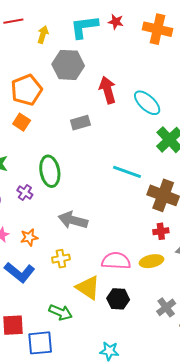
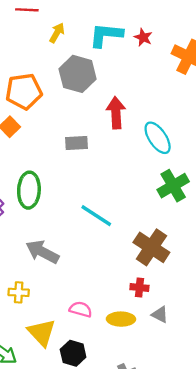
cyan line: (127, 172) -> (96, 216), moved
pink semicircle: (116, 261) -> (81, 309), size x0.7

